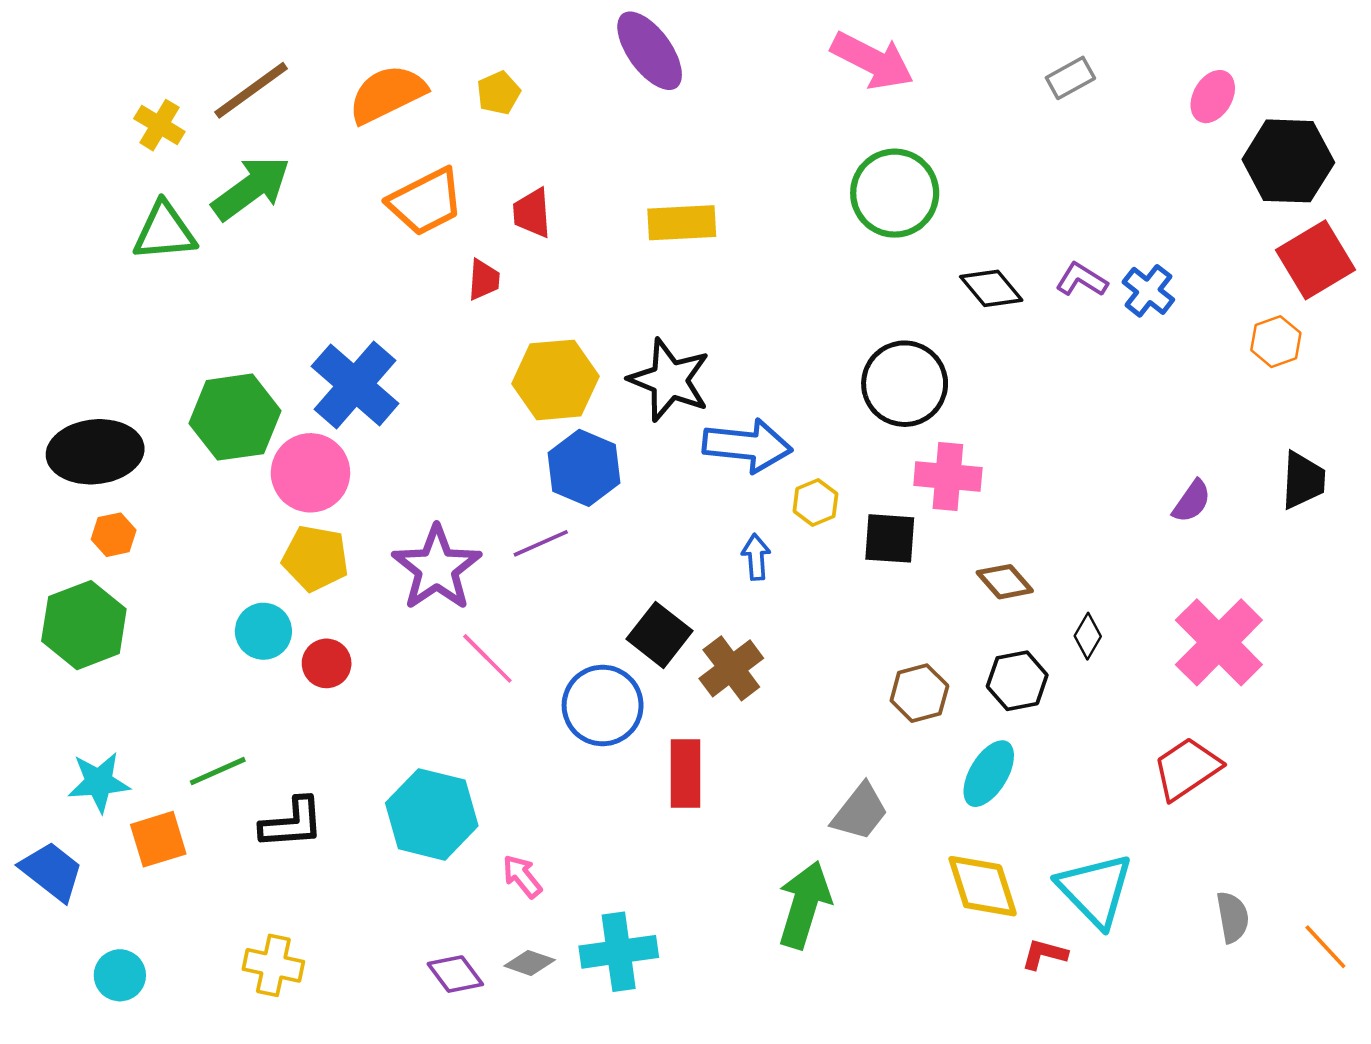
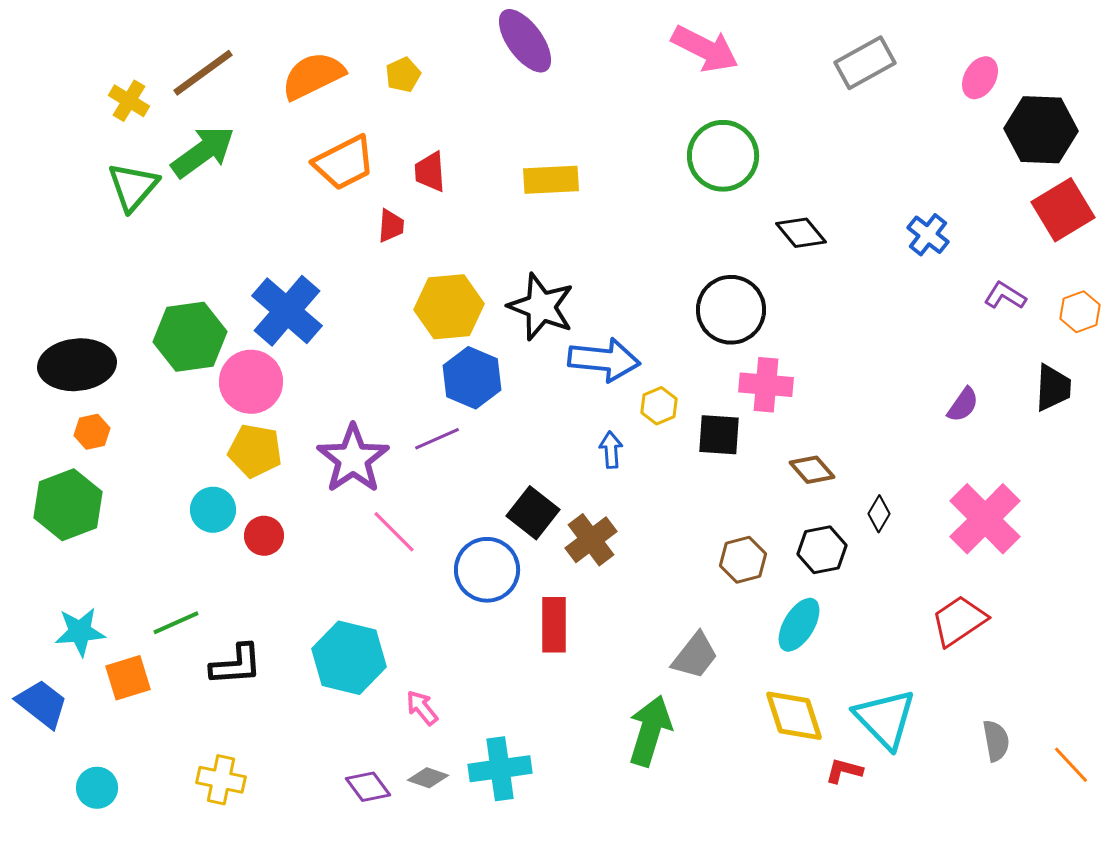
gray rectangle: (1070, 78) -> (865, 63), size x1.5
green triangle: (164, 231) -> (133, 187), turned -44
purple L-shape: (1082, 280) -> (1005, 296), moved
orange hexagon: (1276, 342) -> (1080, 312), moved

